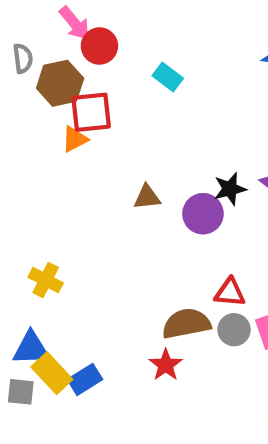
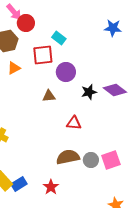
red square: (91, 112) -> (43, 55), moved
purple circle: (203, 214) -> (66, 72), moved
red triangle: (230, 292) -> (74, 123), moved
red star: (166, 365) -> (51, 187), moved

